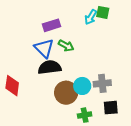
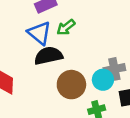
green arrow: (66, 46) -> (66, 27), turned 119
cyan circle: (82, 86) -> (103, 80), moved

